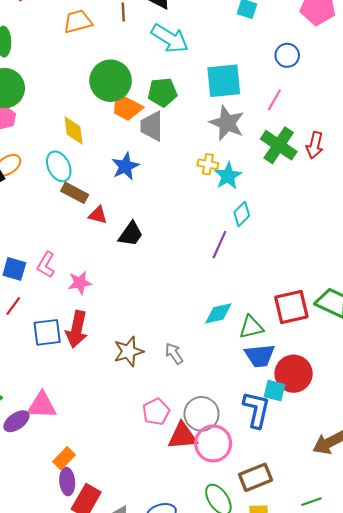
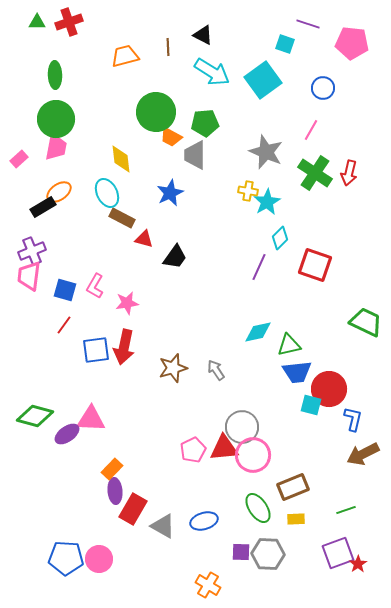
cyan square: (224, 81) -> (263, 80), moved, turned -30
orange trapezoid: (126, 107) -> (171, 137), size x0.7
red square: (291, 307) -> (315, 265), moved, turned 32
blue L-shape: (256, 410) -> (353, 419), moved, size x0.7
pink pentagon: (156, 412) -> (193, 450), moved

